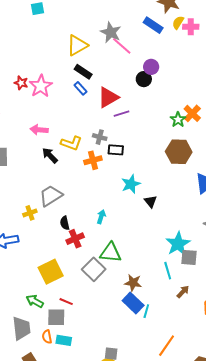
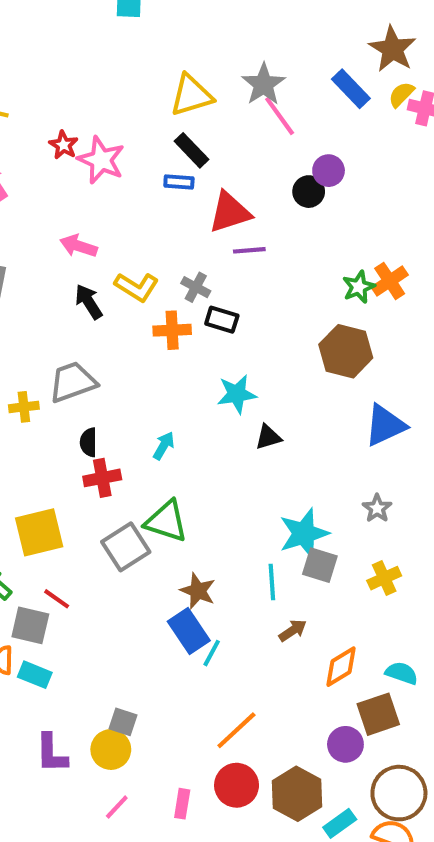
pink star: (41, 86) -> (101, 160), turned -30
blue rectangle: (80, 88) -> (179, 182), turned -56
black triangle: (151, 201) -> (268, 437), turned 40

